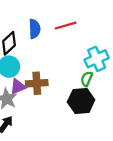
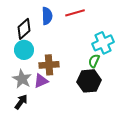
purple triangle: (18, 87) -> (41, 81), moved

